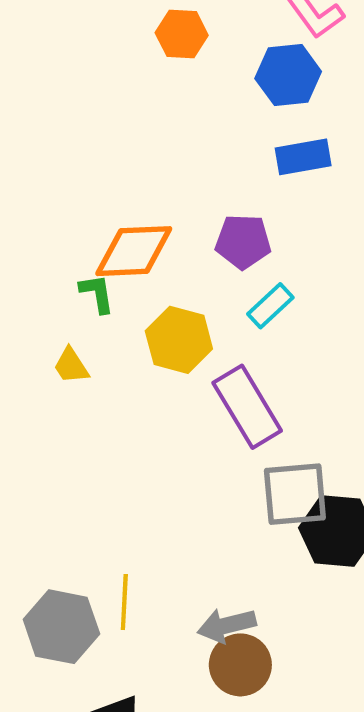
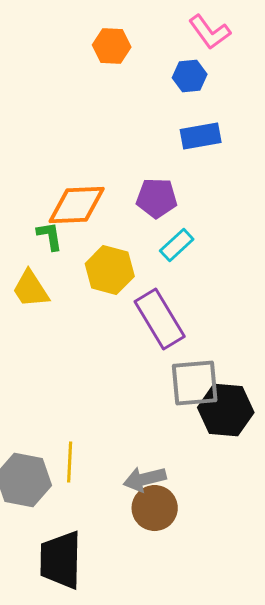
blue hexagon: (288, 75) -> (190, 76), size x0.7
yellow trapezoid: (71, 366) -> (31, 289), size x1.4

